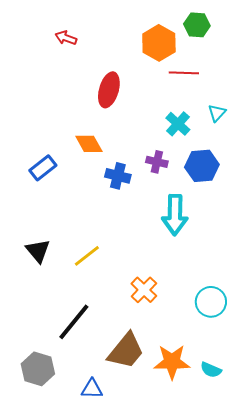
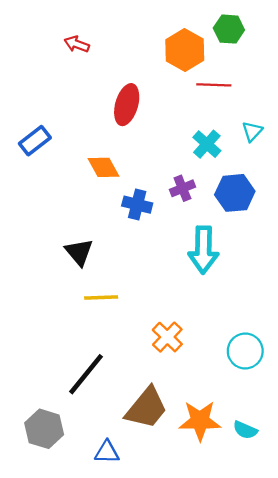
purple cross: (157, 162) -> (182, 188), turned -35
blue rectangle: (43, 168) -> (35, 141), moved
black triangle: (38, 251) -> (79, 252), moved
yellow line: (87, 256) -> (101, 298), turned 36

